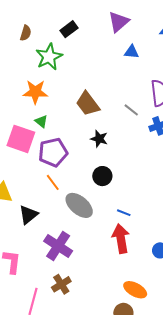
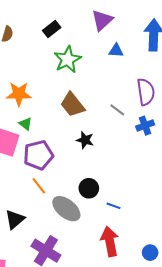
green star: (49, 57) -> (68, 59), moved
black circle: (102, 176) -> (89, 188), moved
blue line: (124, 213) -> (114, 206), moved

